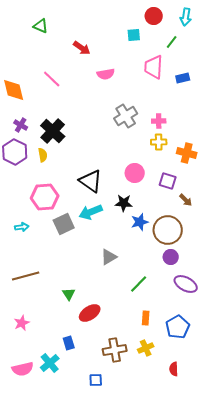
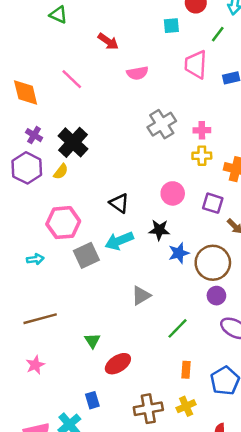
yellow semicircle: (43, 155) -> (61, 172), turned 48
black triangle: (91, 181) -> (119, 203), size x0.7
pink star: (22, 323) -> (35, 365), moved

